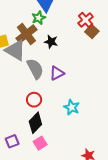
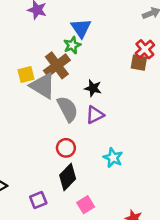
red cross: (86, 20) -> (145, 49), moved
brown square: (92, 31) -> (139, 63), turned -32
black star: (51, 42) -> (93, 88), moved
pink square: (40, 143) -> (86, 205), moved

